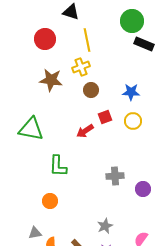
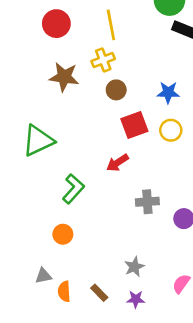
red square: (105, 117) -> (134, 125), size x1.5
green triangle: (31, 129) -> (38, 141), turned -36
red arrow: (85, 131) -> (117, 163), moved
green L-shape: (58, 166) -> (73, 189), turned -140

